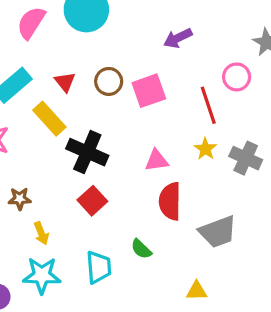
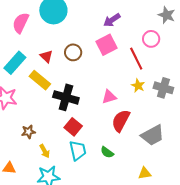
pink square: (149, 91) -> (106, 45), moved
red semicircle: (170, 201) -> (121, 121), turned 35
cyan trapezoid: (99, 267) -> (78, 150), moved

